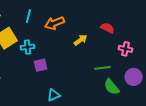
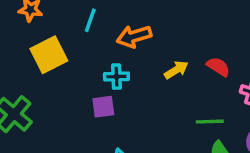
red semicircle: (107, 28) -> (218, 67), moved
cyan cross: (28, 47) -> (116, 77), moved

